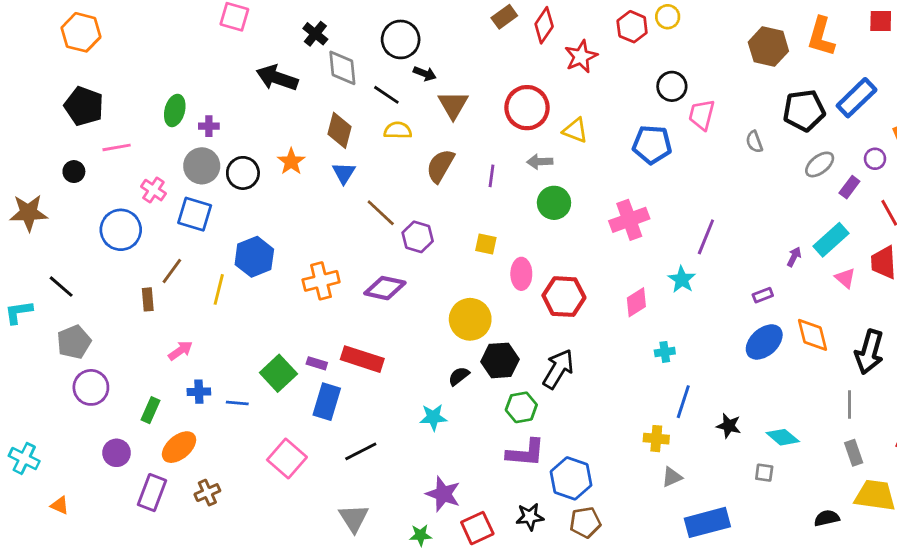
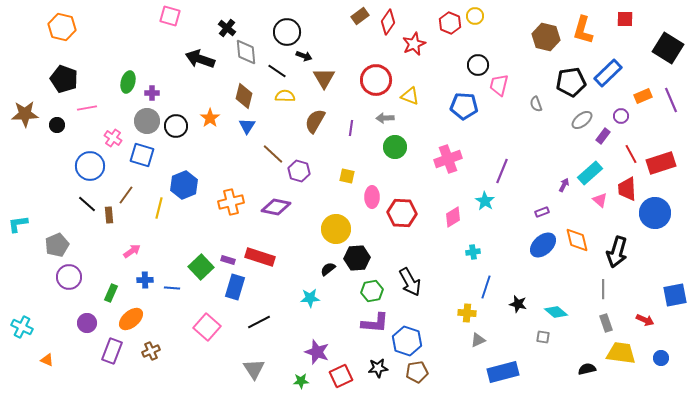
brown star: (28, 213) -> (25, 114), moved
black line: (61, 287) -> (87, 204), moved
black arrow: (558, 369) -> (410, 282), moved, turned 120

